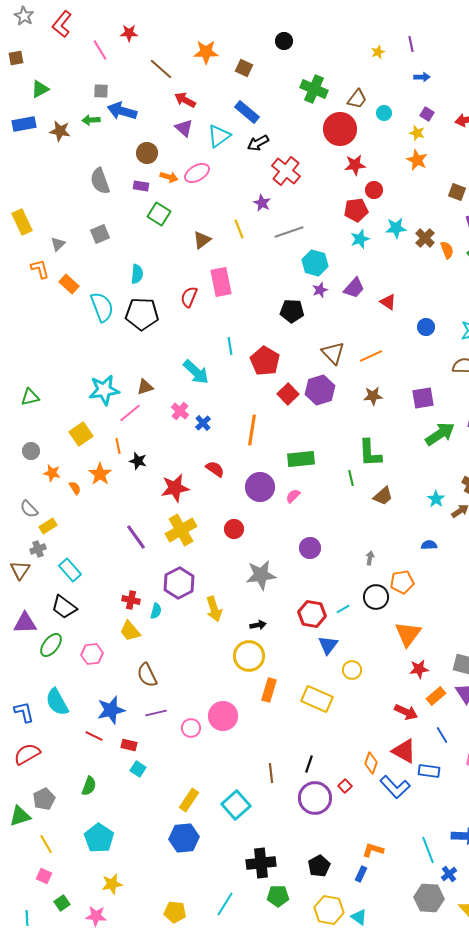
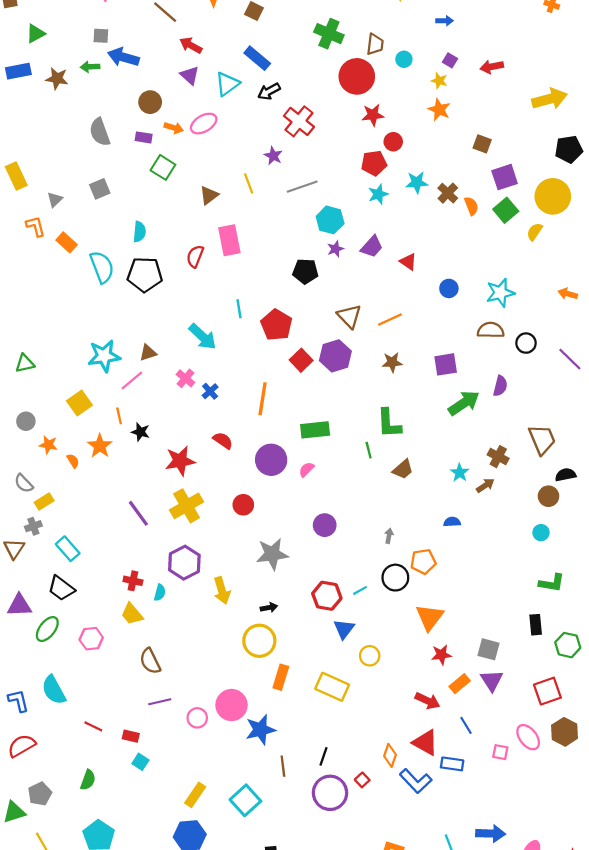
brown trapezoid: (357, 99) -> (375, 44), turned -30
blue star: (111, 710) -> (260, 730), moved

